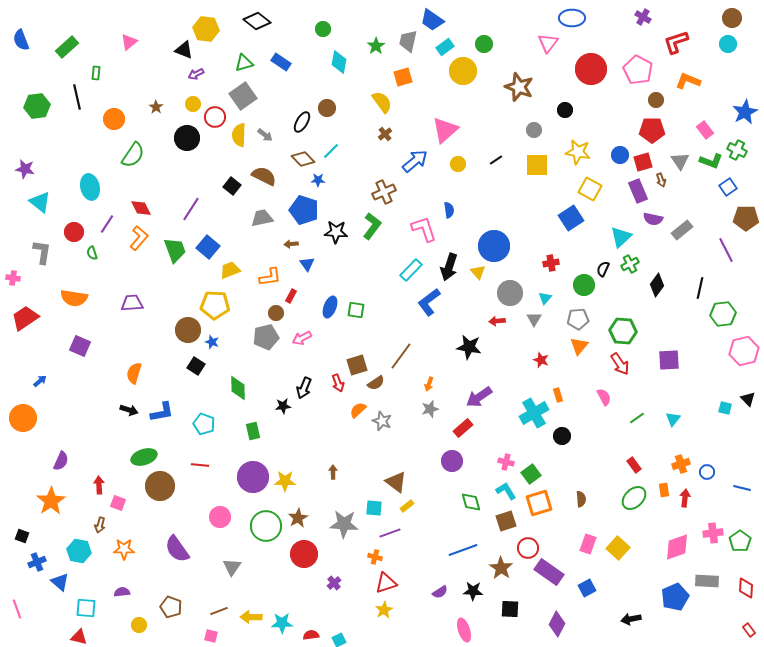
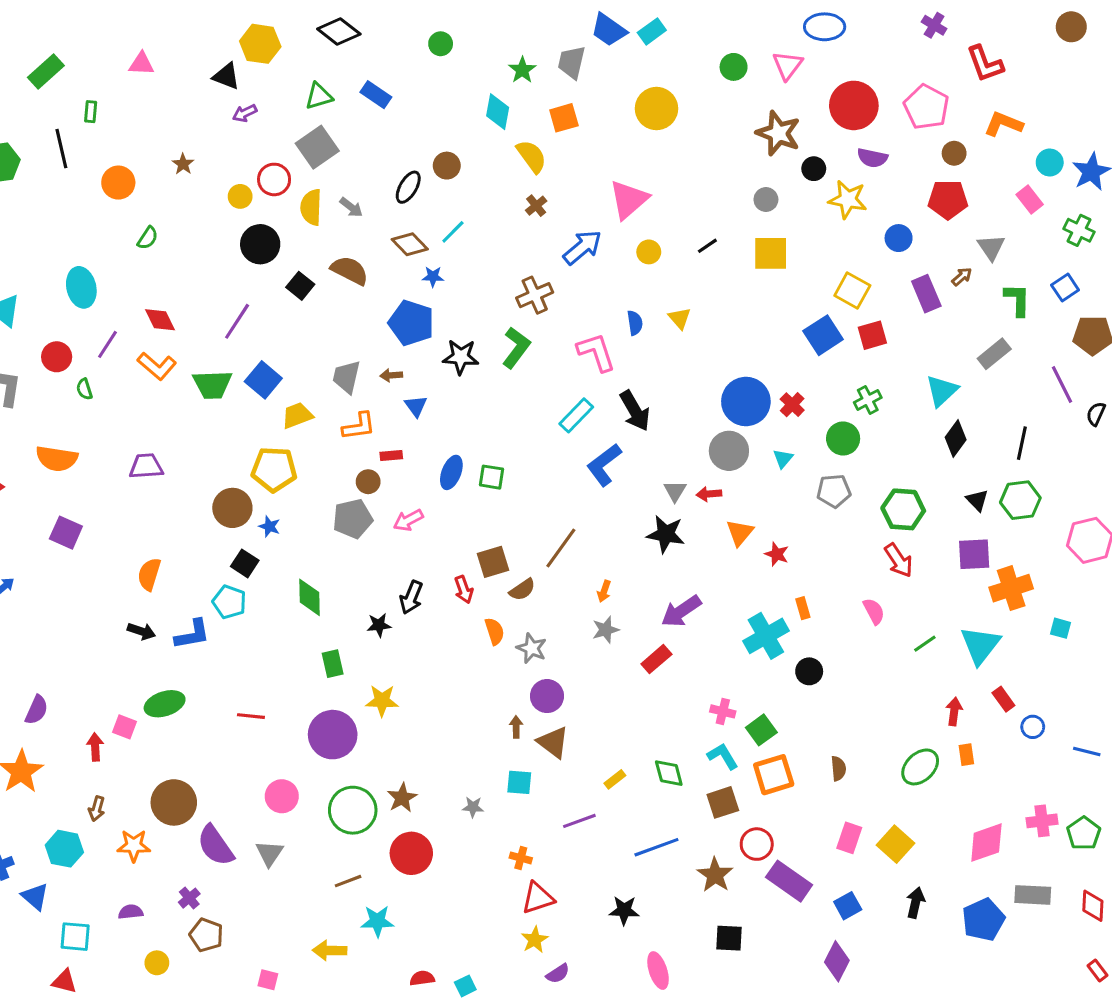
pink triangle: (129, 42) -> (141, 64), turned 42
red L-shape: (676, 42) -> (985, 64), turned -92
green circle: (484, 44) -> (734, 67), moved
cyan circle: (728, 44) -> (1050, 162), moved
cyan rectangle: (445, 47) -> (652, 31), moved
cyan diamond: (339, 62) -> (498, 112), moved
brown star: (519, 87) -> (778, 133), moved
yellow circle: (193, 104) -> (240, 196), moved
black circle: (187, 138) -> (260, 244), moved
yellow star: (578, 152) -> (848, 200), moved
green semicircle: (133, 155) -> (148, 238), size x0.6
green L-shape: (711, 161) -> (1017, 300), moved, turned -110
red square: (643, 162) -> (872, 335), moved
brown arrow: (661, 180) -> (962, 277), turned -112
gray trapezoid: (262, 218) -> (347, 377), moved, turned -65
purple semicircle: (653, 219) -> (872, 158), moved
cyan triangle: (621, 237) -> (942, 391), moved
orange L-shape: (139, 238) -> (157, 366), turned 90
blue circle: (494, 246) -> (746, 402), moved
green trapezoid: (175, 250) -> (212, 385), turned 108
red cross: (551, 263) -> (792, 405), turned -35
green cross: (630, 264) -> (868, 400), moved
black arrow: (449, 267) -> (635, 411), turned -48
black semicircle: (603, 269) -> (1096, 414), moved
yellow triangle: (478, 272) -> (680, 318), moved
red rectangle: (291, 296) -> (391, 455), turned 56
green hexagon: (723, 314) -> (1020, 500), moved
gray triangle: (534, 319) -> (675, 491), moved
orange triangle: (579, 346) -> (740, 533), moved
black triangle: (748, 399) -> (977, 500), moved
orange semicircle: (358, 410) -> (495, 631), turned 114
cyan triangle: (673, 419) -> (980, 645), size x1.8
cyan pentagon: (204, 424) -> (229, 602), moved
purple circle: (452, 461) -> (547, 696), moved
orange cross: (681, 464) -> (1011, 588), moved, size x1.5
red rectangle: (634, 465) -> (1003, 699), moved
brown arrow: (333, 472) -> (516, 727), moved
yellow star: (285, 481) -> (382, 701), moved
brown circle: (160, 486) -> (174, 802), moved
red arrow: (685, 498) -> (954, 711), moved
pink square: (118, 503) -> (124, 727), moved
yellow rectangle: (407, 506) -> (615, 779), moved
gray star: (344, 524) -> (473, 807), size x0.5
purple line: (390, 533) -> (579, 821), moved
gray triangle: (232, 567) -> (269, 853), moved
purple cross: (334, 583) -> (189, 898), moved
black star: (473, 591) -> (624, 910), moved
purple semicircle: (440, 592) -> (558, 974), moved
brown line: (219, 611) -> (348, 881), moved
black arrow: (631, 619) -> (916, 903), moved, turned 114
cyan star: (282, 623) -> (377, 921), moved
purple diamond: (557, 624) -> (837, 961), moved

